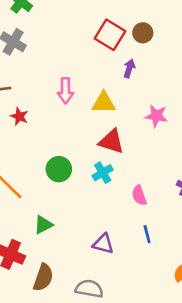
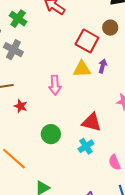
brown circle: (143, 33) -> (110, 28), moved
yellow triangle: (104, 103) -> (82, 69), moved
green circle: (59, 169) -> (51, 134), moved

